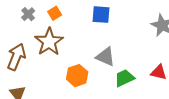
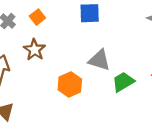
brown star: (49, 42) -> (34, 50), size x0.7

